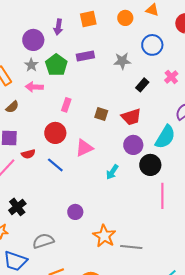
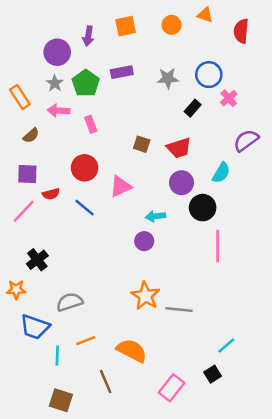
blue circle: (152, 45) -> (209, 75), moved
pink rectangle: (66, 105) -> (91, 124), moved, turned -40
cyan semicircle: (165, 137) -> (221, 173), size x0.7
cyan arrow: (112, 172) -> (155, 216), turned 49
purple circle: (75, 212) -> (144, 241), moved

